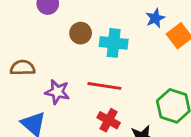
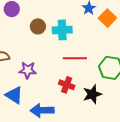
red line: (104, 86) -> (75, 58), moved

